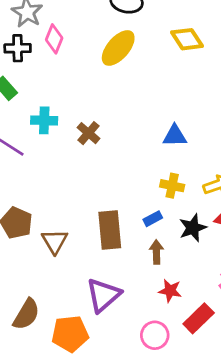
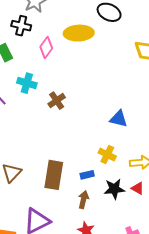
pink diamond: (54, 39) -> (46, 48), moved
yellow ellipse: (118, 48) -> (79, 33), moved, turned 32

